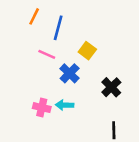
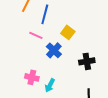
black cross: (111, 87) -> (87, 61), turned 35
cyan arrow: (65, 105) -> (50, 85), moved, turned -64

